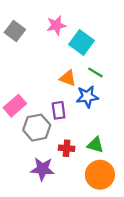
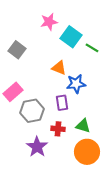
gray square: (15, 31) -> (17, 50), moved
green line: (95, 72) -> (92, 48), moved
purple rectangle: (59, 110) -> (62, 103), moved
purple star: (42, 169) -> (37, 147), turned 30

